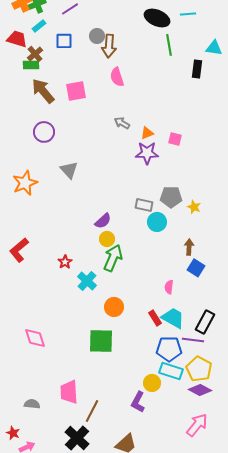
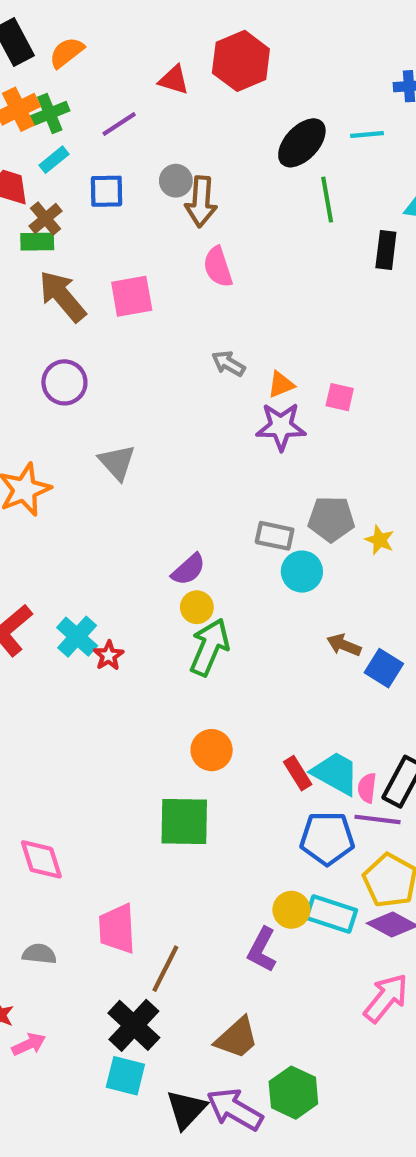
black ellipse: (157, 18) -> (302, 143), turned -70
brown arrow: (189, 247) -> (344, 645), moved, turned -70
cyan cross: (87, 281) -> (77, 637), moved
pink semicircle: (169, 287) -> (367, 788), moved
pink diamond: (35, 338) -> (41, 859), moved
cyan rectangle: (171, 371) -> (331, 914), moved

